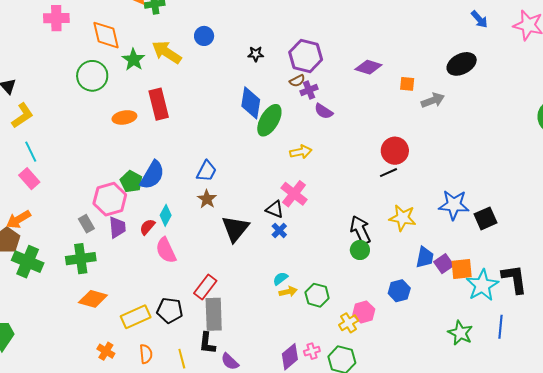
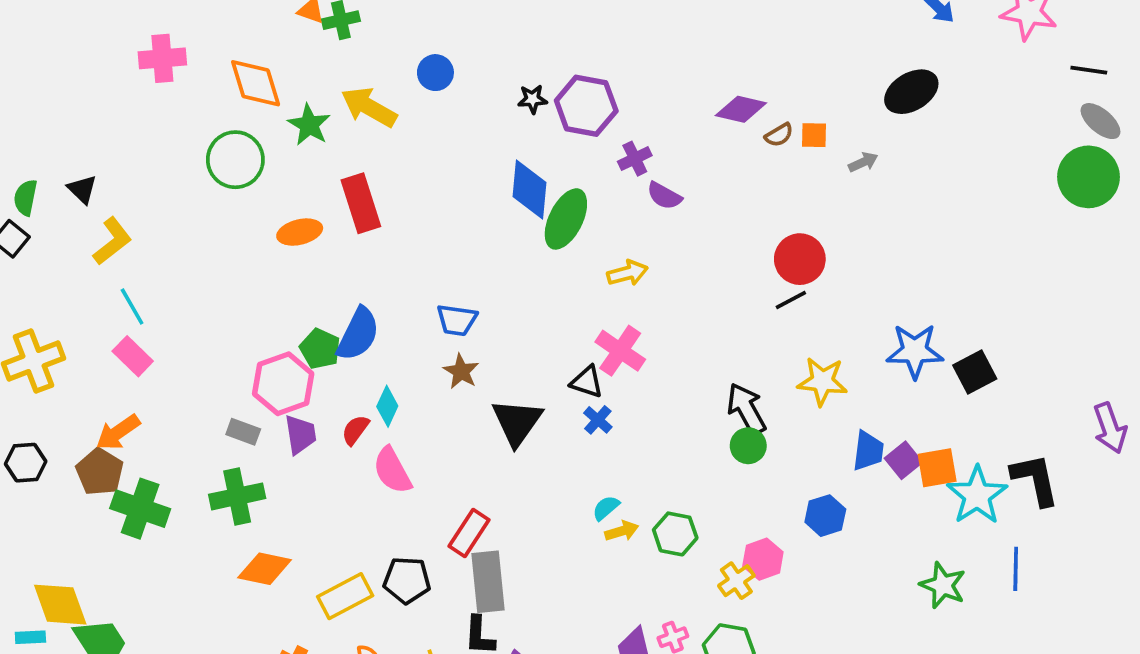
purple hexagon: (306, 56) -> (586, 106), moved
brown semicircle: (297, 81) -> (779, 135), moved
gray arrow: (433, 100) -> (863, 162), size x0.7
blue trapezoid: (206, 171) -> (457, 320), turned 75
gray rectangle: (86, 224) -> (243, 432), turned -36

